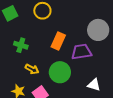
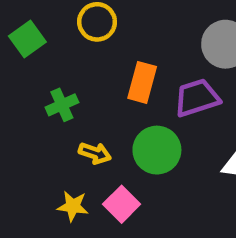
green cross: (21, 45) -> (62, 105), turned -32

